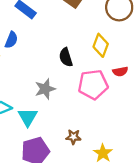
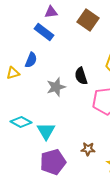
gray star: (45, 89) -> (56, 87), moved

